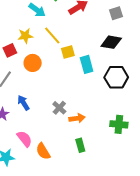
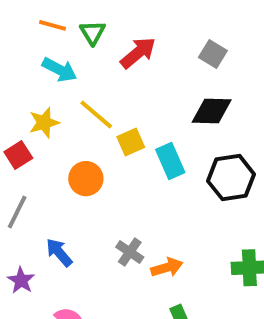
gray square: (116, 13) -> (213, 54), turned -32
orange circle: (33, 63) -> (86, 179), moved

